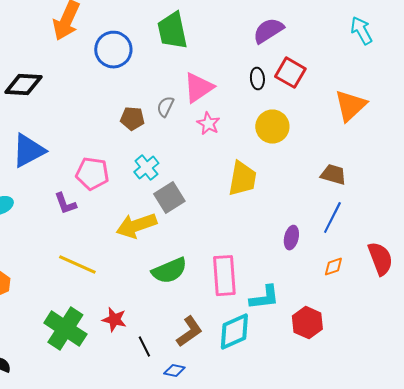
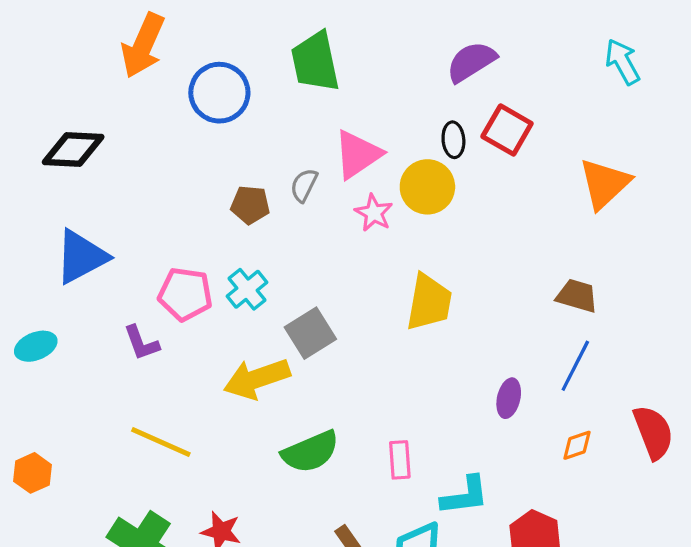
yellow circle: (272, 127) -> (427, 187), moved
cyan cross: (146, 168) -> (247, 289), moved
pink rectangle: (224, 276) -> (400, 460), size x0.6

